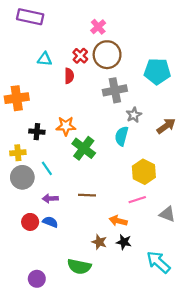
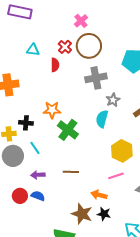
black cross: (37, 132) -> (26, 123), moved
brown star: (99, 242) -> (82, 214), size x1.5

